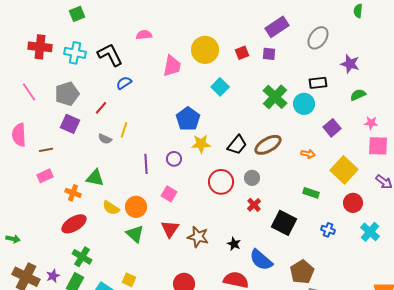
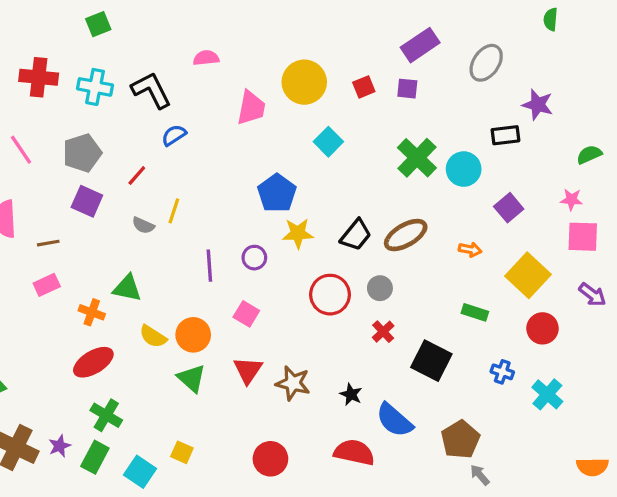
black rectangle: (318, 83) -> (505, 135), moved
green semicircle: (358, 95) -> (589, 155), moved
cyan cross: (370, 232) -> (547, 394), moved

